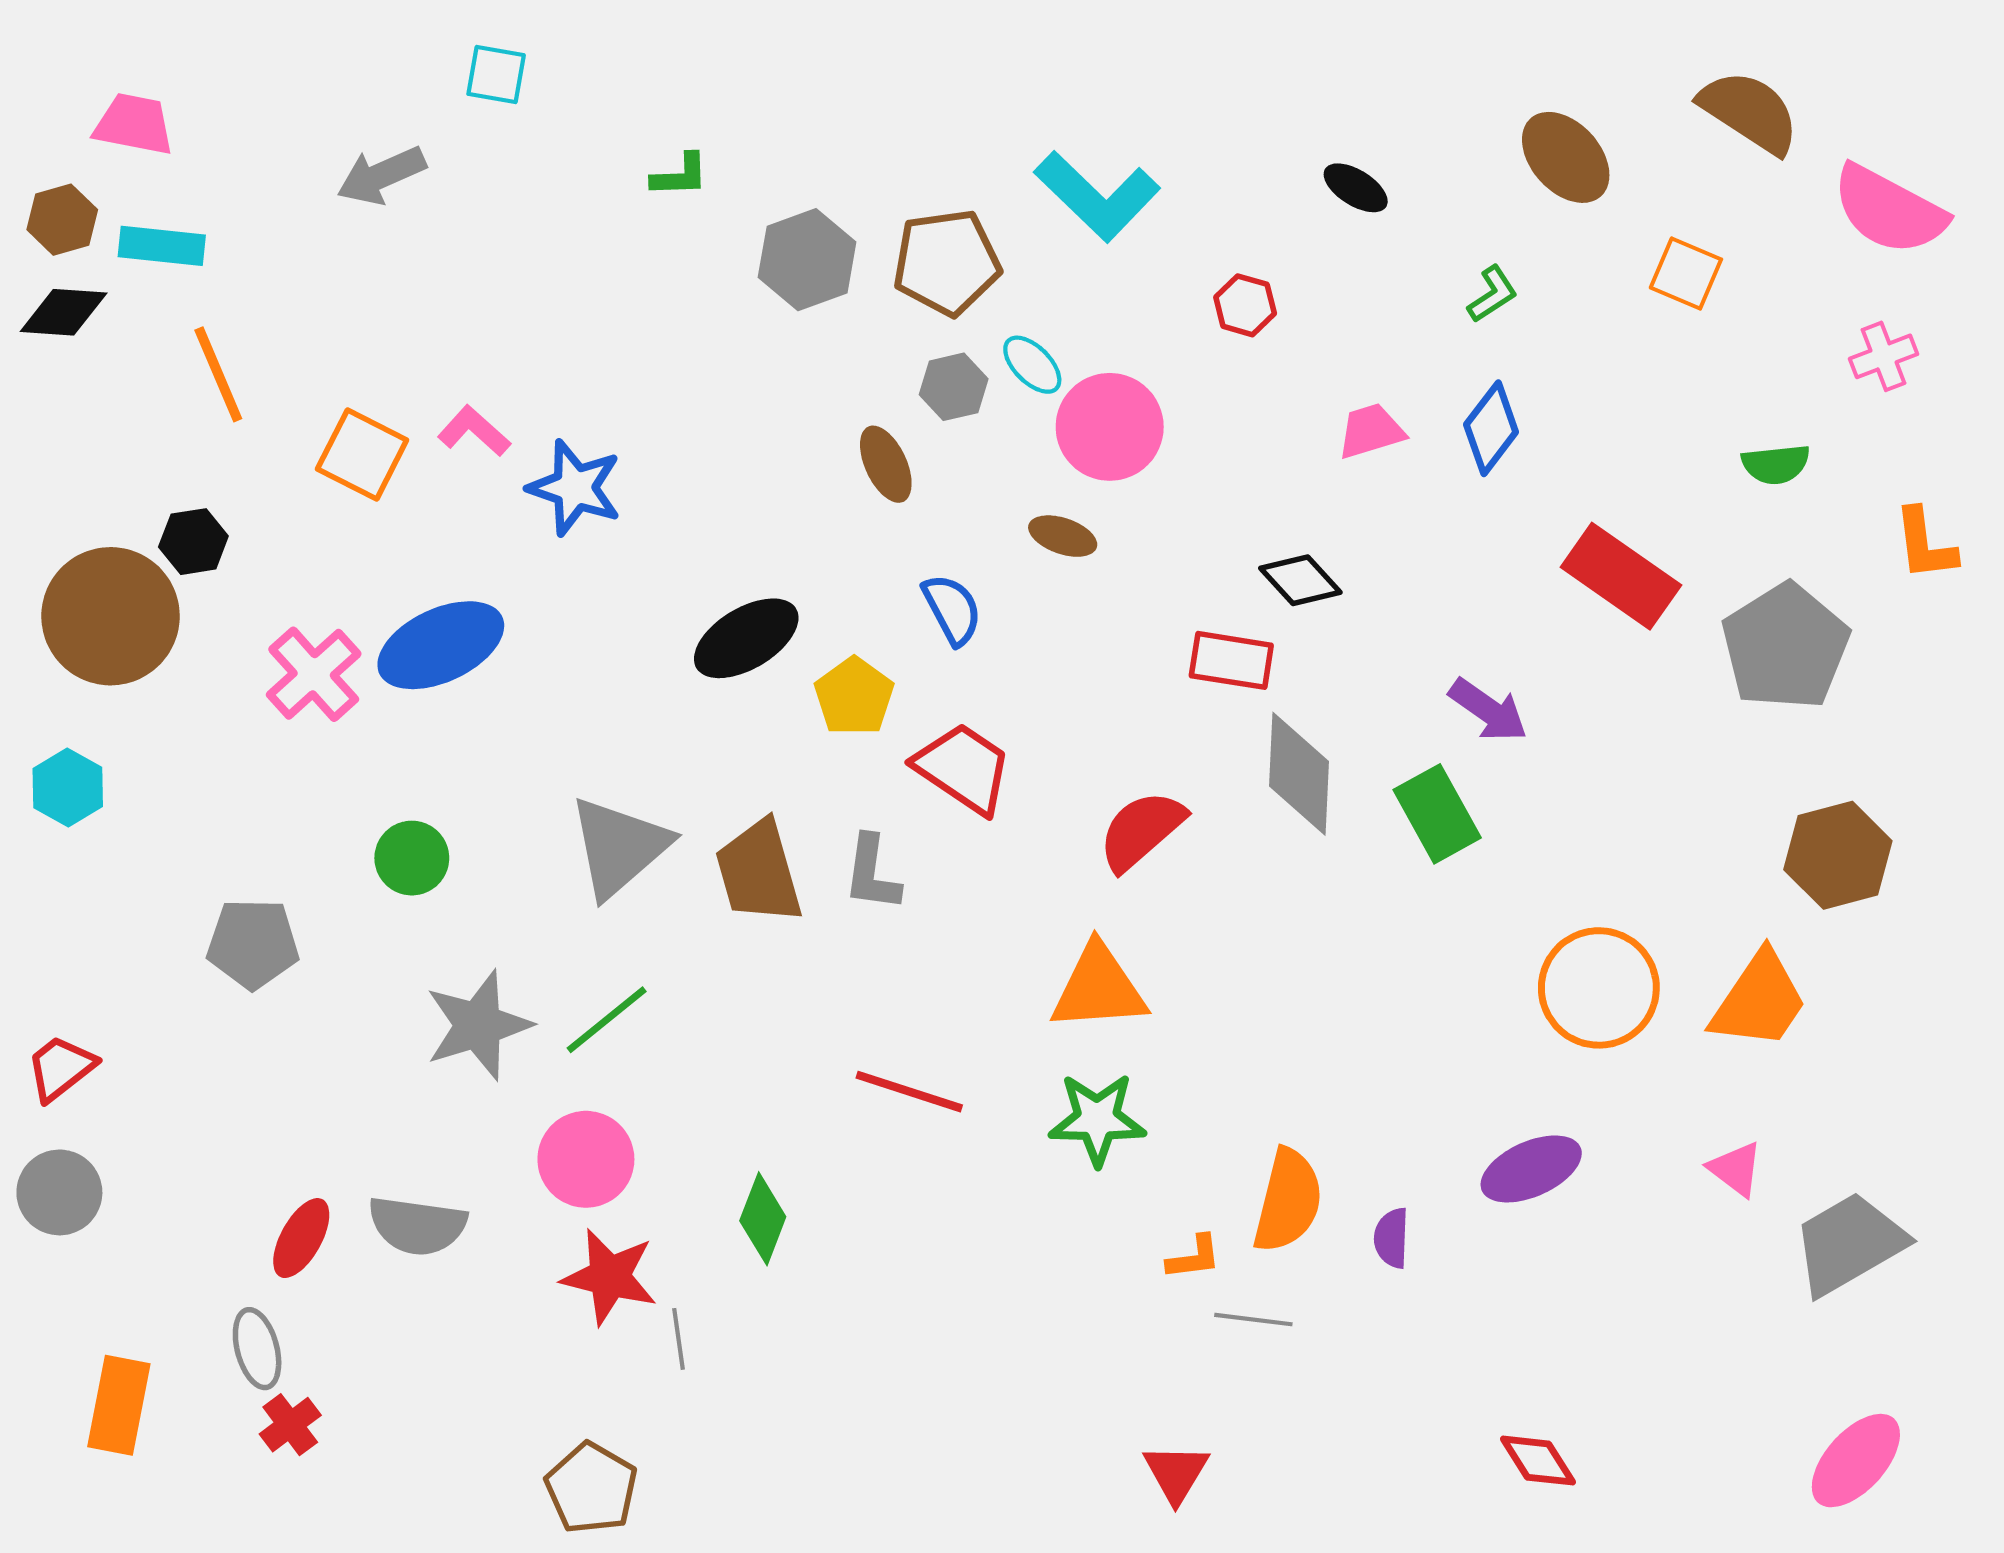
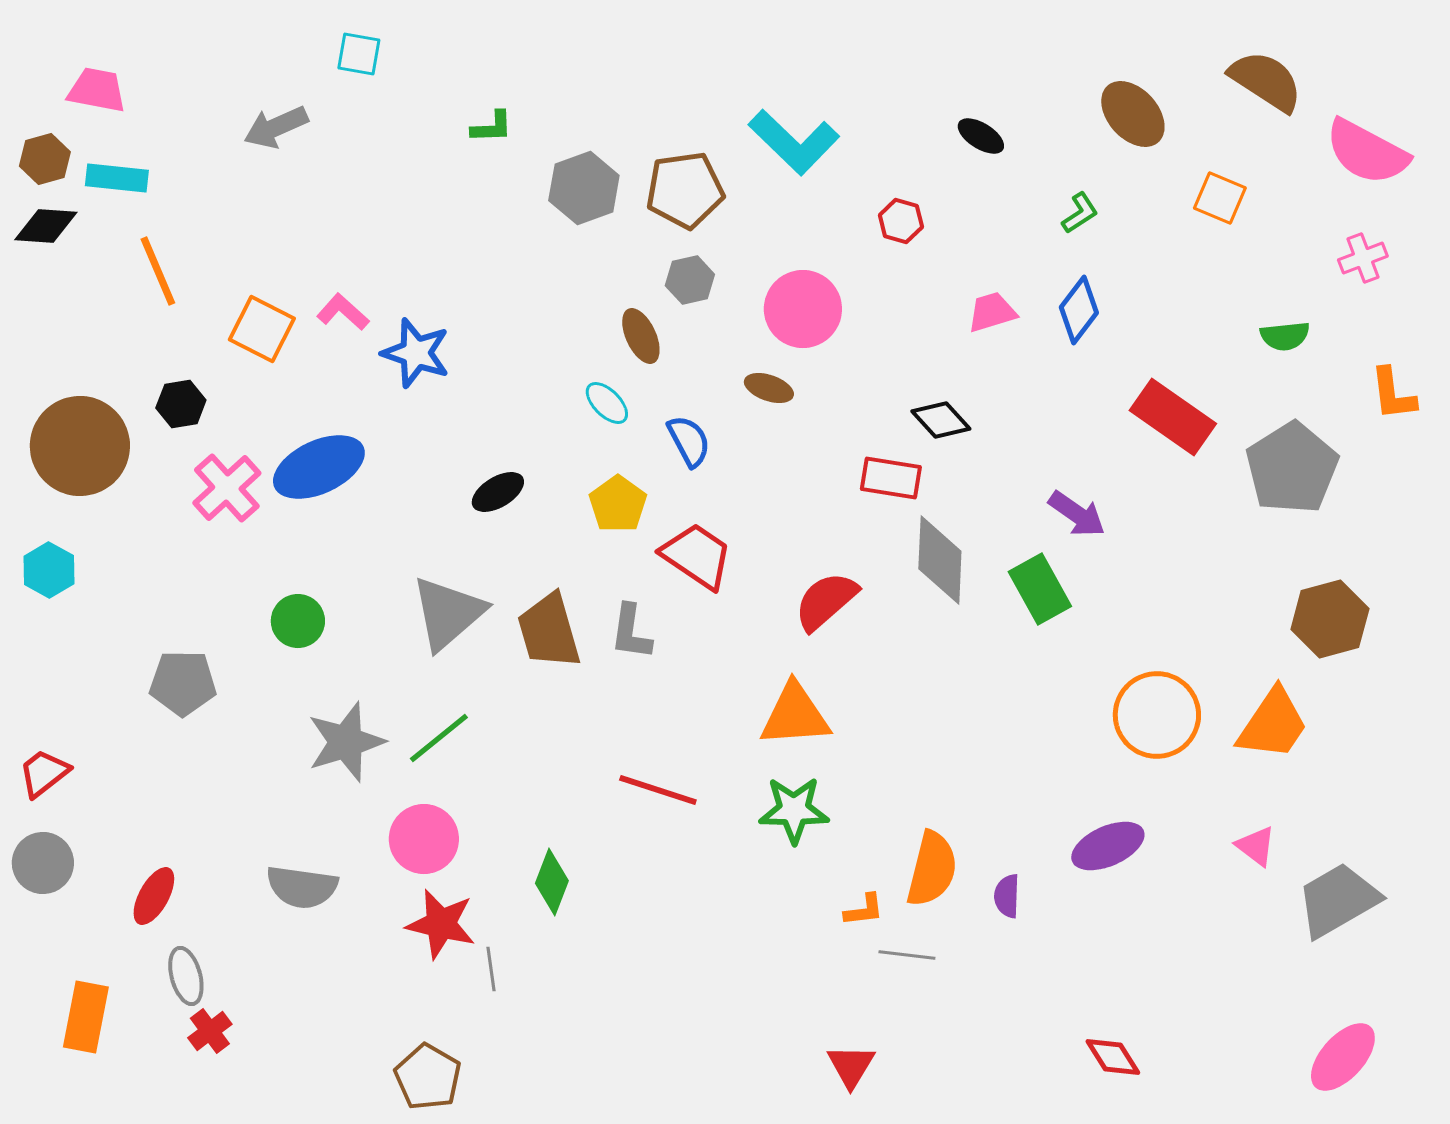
cyan ellipse: (1032, 365) -> (607, 403), moved
black hexagon: (193, 542) -> (181, 404), moved
black ellipse: (746, 638) -> (498, 492), moved, size x0.7
red ellipse: (301, 1238) -> (154, 896), moved

